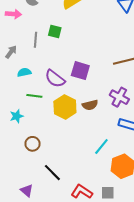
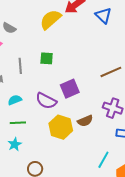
green square: (55, 32) -> (47, 58), moved
purple square: (80, 71) -> (70, 89), turned -30
green line: (34, 96) -> (18, 123), moved

